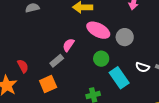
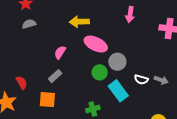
gray circle: (125, 37) -> (117, 62), moved
pink semicircle: (68, 45) -> (60, 52), moved
orange square: (48, 84) -> (47, 100), turned 30

